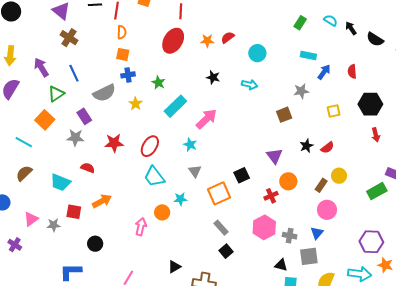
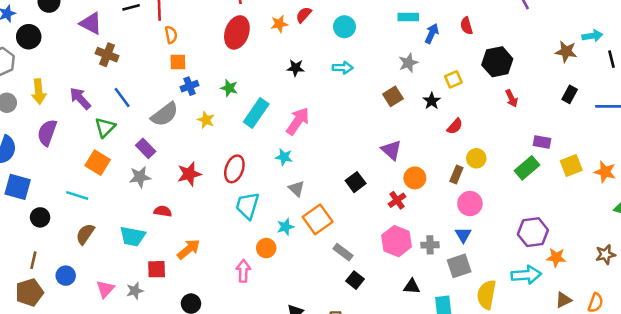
black star: (306, 146) -> (432, 101), moved
cyan trapezoid: (154, 177) -> (247, 206), turned 65
orange square: (219, 193) -> (318, 219), moved
black triangle: (281, 265) -> (412, 286), moved

